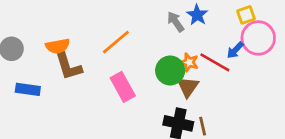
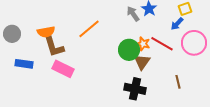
pink circle: (258, 38) -> (194, 43), moved
blue arrow: (235, 50) -> (177, 24), moved
pink rectangle: (123, 87) -> (63, 69), moved, turned -35
brown line: (203, 126) -> (178, 82), moved

